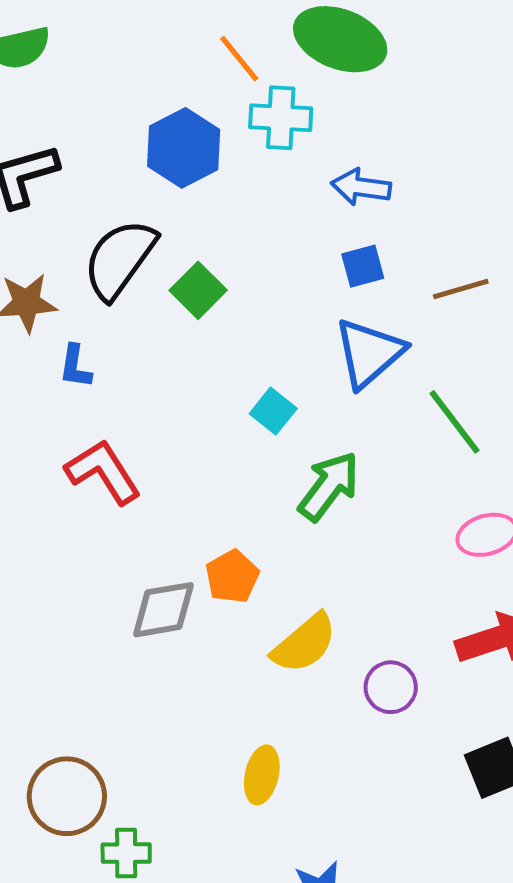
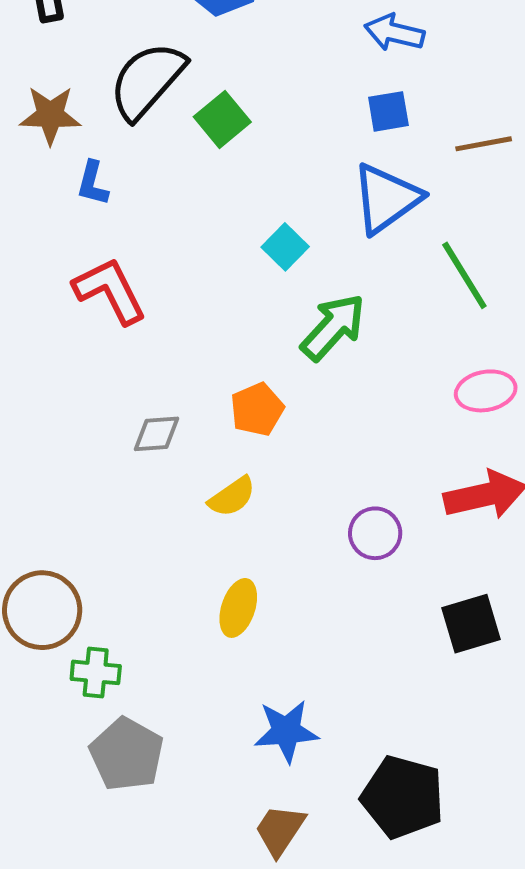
orange pentagon: (232, 577) -> (257, 409), moved
gray diamond: (163, 610) -> (156, 434), size x0.7
yellow semicircle: (304, 643) -> (232, 497), moved, size x0.7

